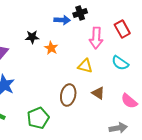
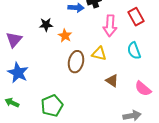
cyan semicircle: (120, 63) -> (134, 51), turned 36
brown ellipse: (68, 95) -> (76, 62), moved

